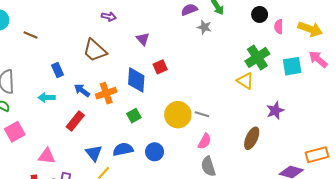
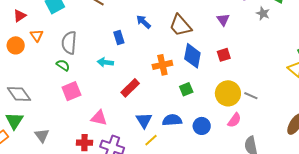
purple triangle: (143, 39) -> (223, 20), moved
brown trapezoid: (95, 50) -> (180, 25), moved
red square: (160, 67) -> (224, 55), moved
blue arrow: (82, 90) -> (144, 22), moved
pink semicircle: (205, 141) -> (234, 120), moved

